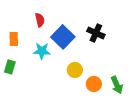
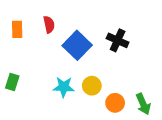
orange rectangle: (14, 39) -> (17, 29), moved
cyan star: (42, 51) -> (64, 87), moved

